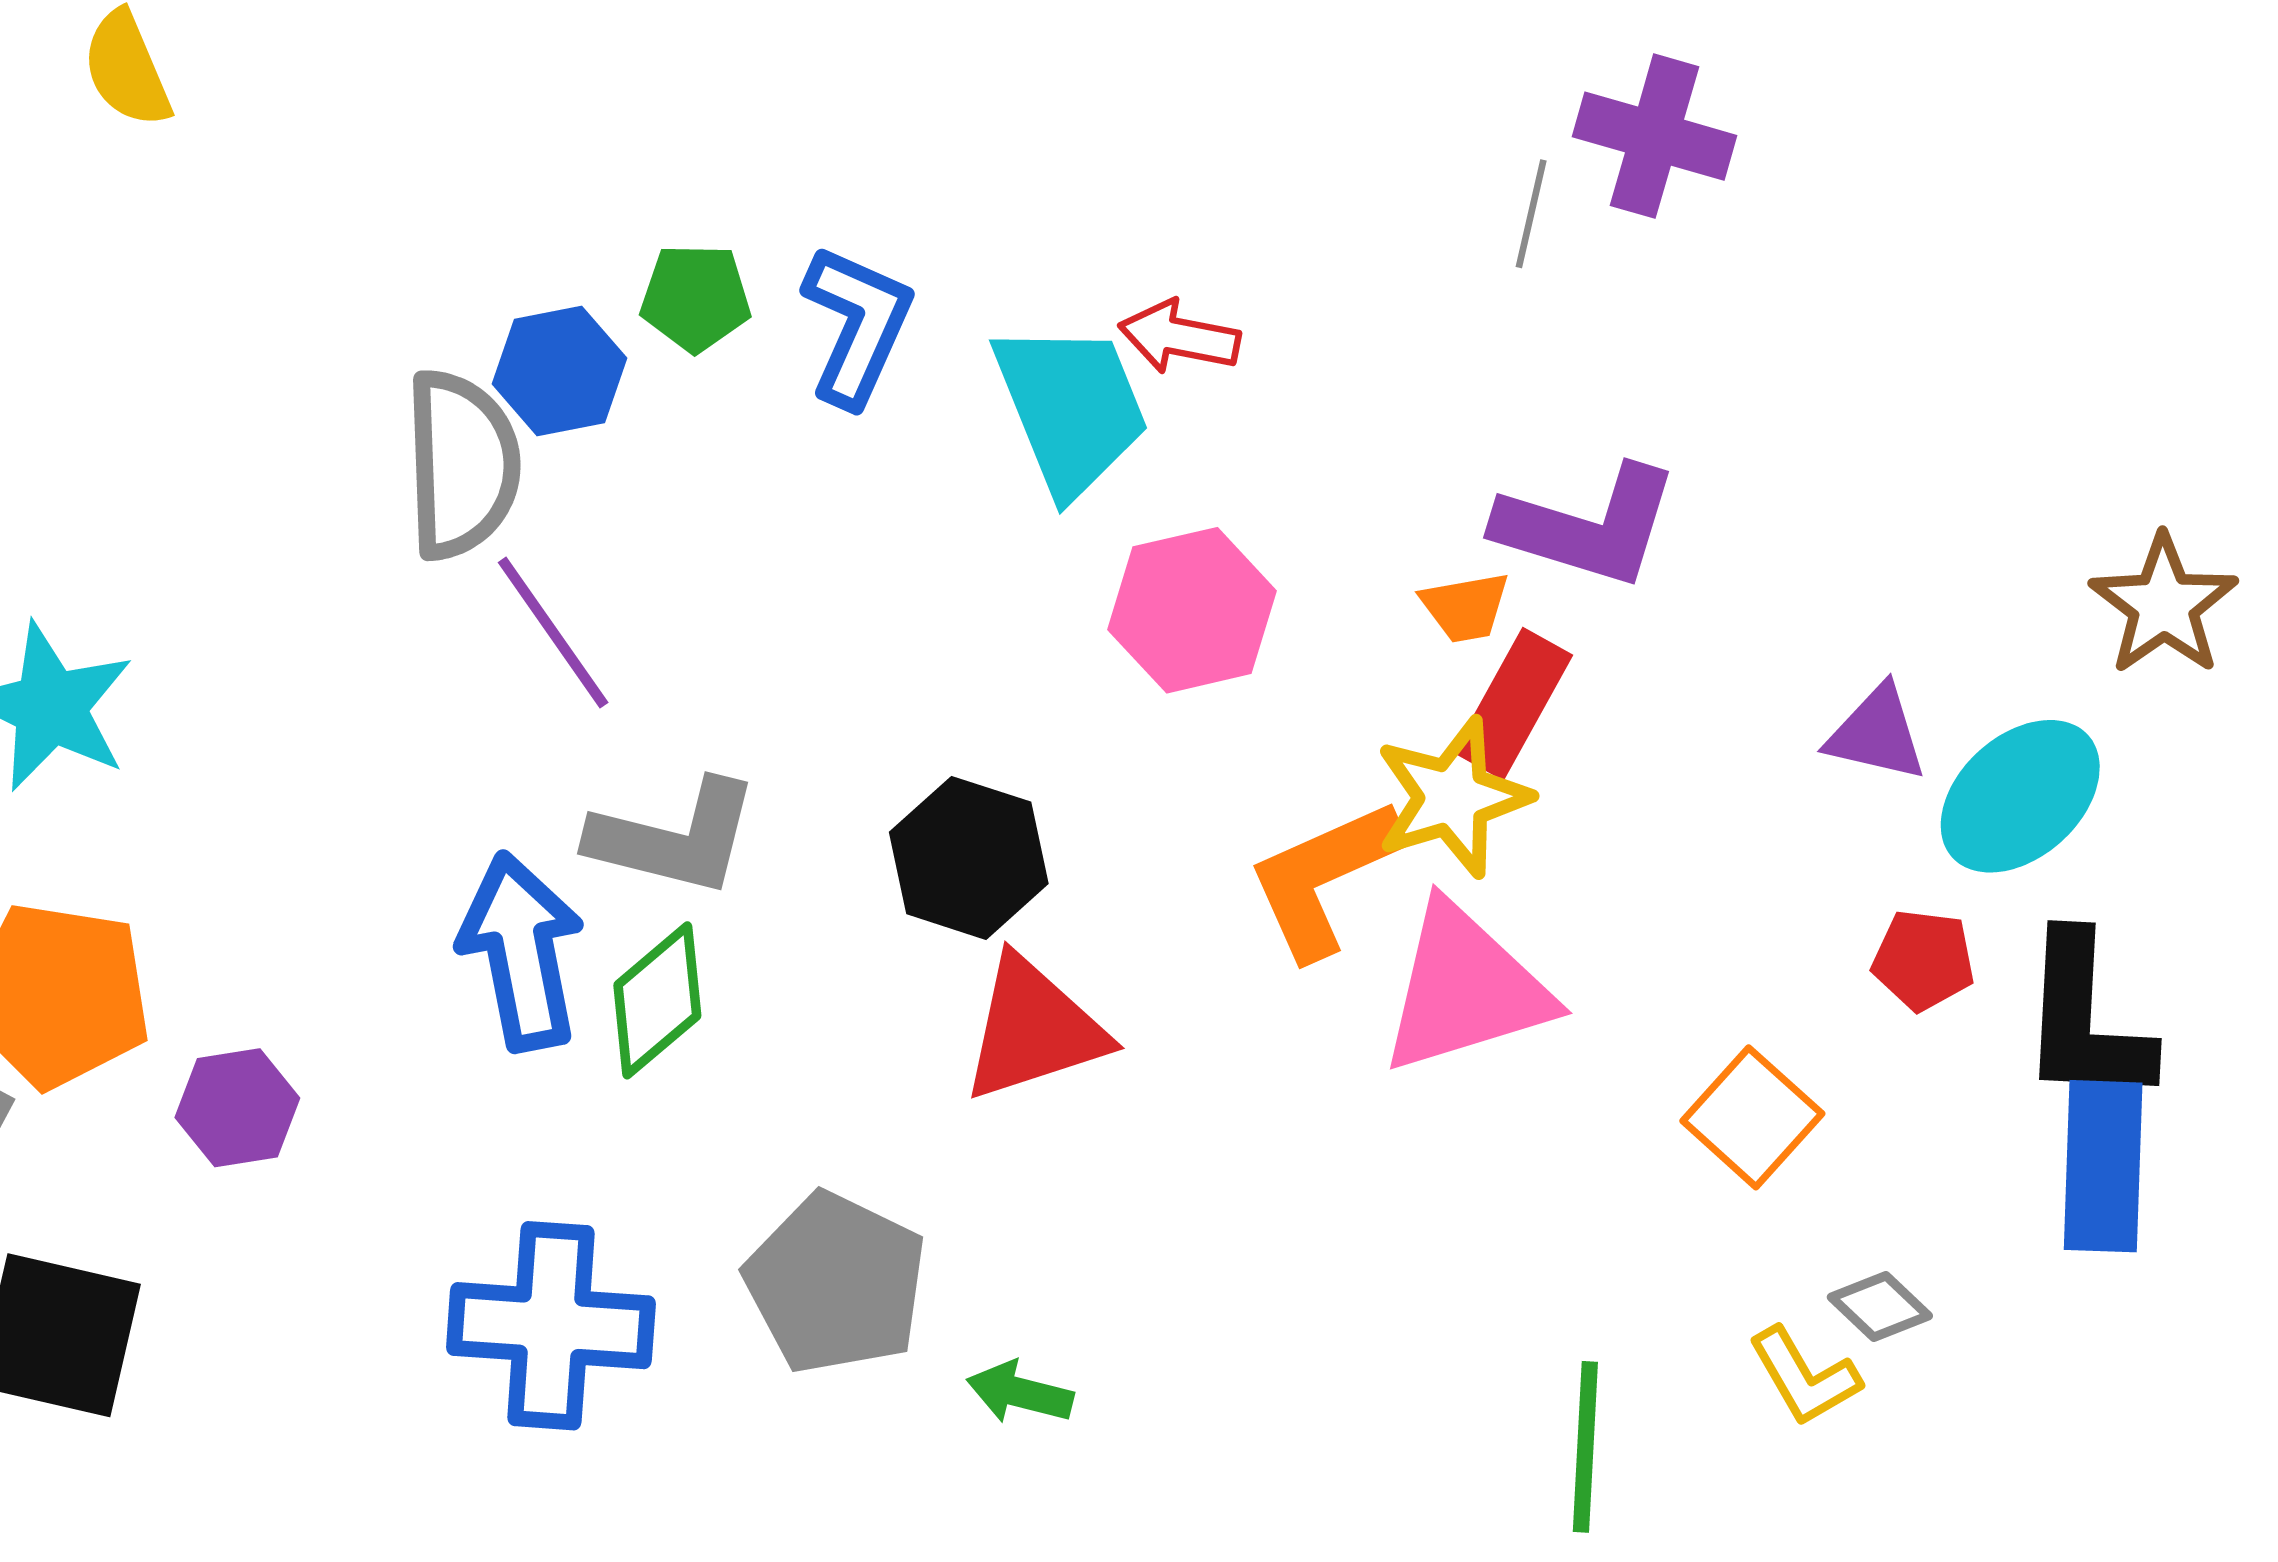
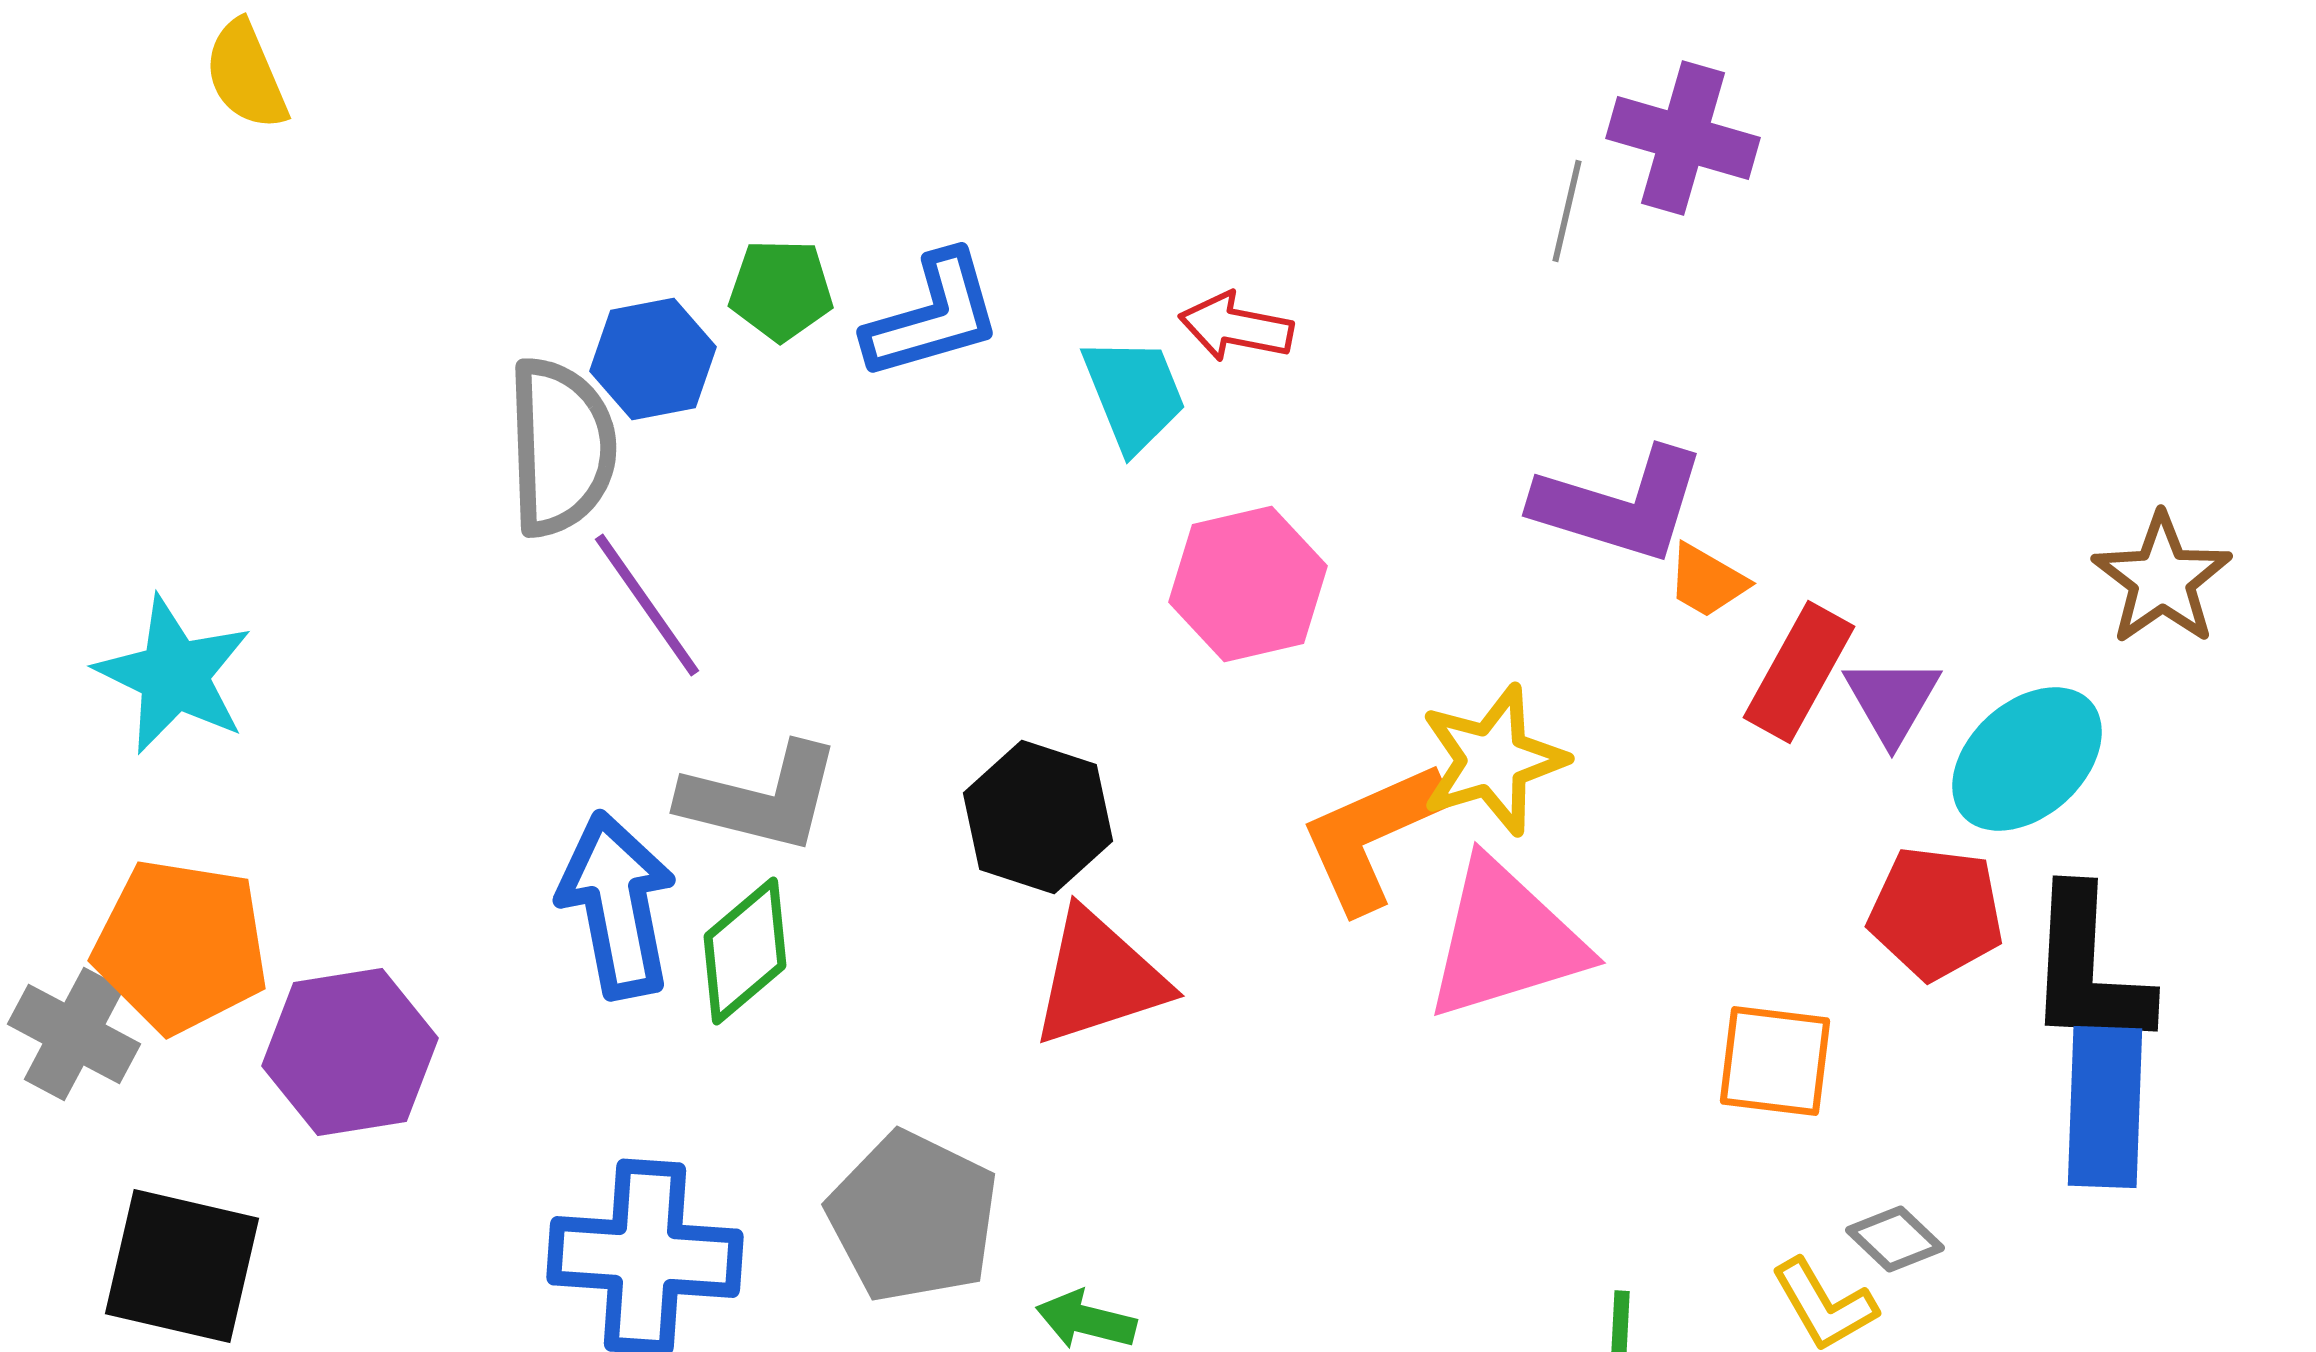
blue L-shape: (857, 325) -> (933, 316), turned 50
cyan trapezoid: (1071, 408) -> (1134, 394), size x0.7
orange trapezoid: (1465, 607) -> (1707, 581), moved, turned 40
red rectangle: (1513, 704) -> (1799, 672), moved
purple triangle: (1877, 734) -> (1892, 700), turned 47
red pentagon: (1923, 960) -> (1936, 913), size x1.4
purple hexagon: (237, 1108) -> (350, 1052), size x1.5
orange square: (1752, 1117) -> (1775, 1061), turned -35

